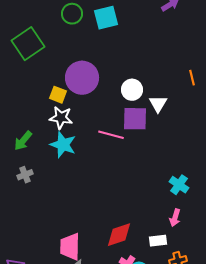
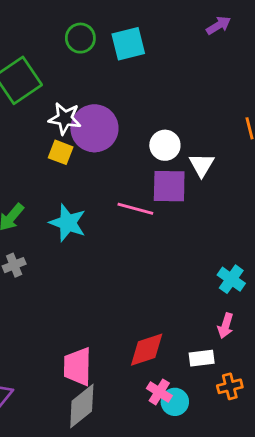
white star: (61, 118) -> (65, 118), moved

